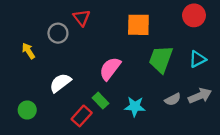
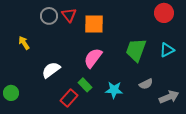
orange square: (138, 25) -> (94, 24), moved
gray circle: (58, 33) -> (49, 16), moved
gray arrow: (200, 96) -> (169, 97), moved
green circle: (27, 110) -> (11, 93), moved

